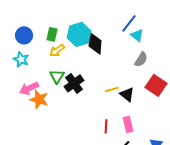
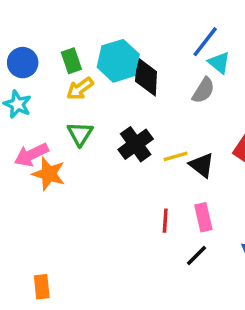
green rectangle: (52, 34) -> (71, 61), turned -32
gray semicircle: (141, 59) -> (203, 90), moved
black cross: (74, 83) -> (136, 144), moved

